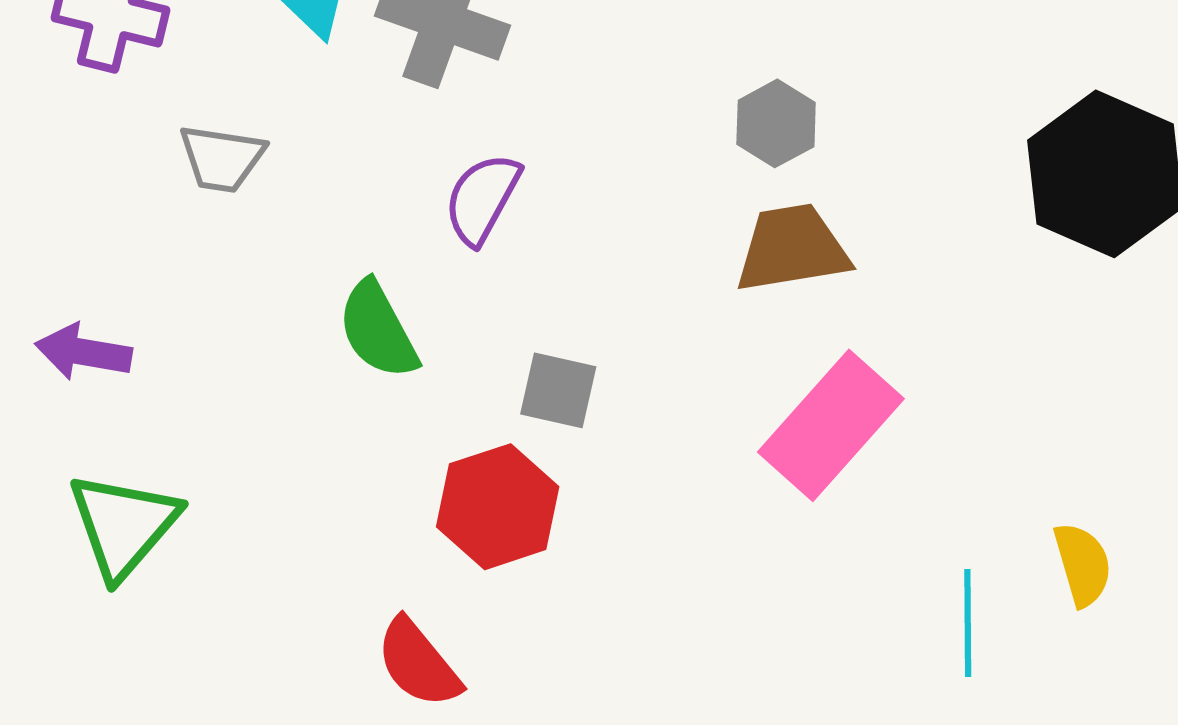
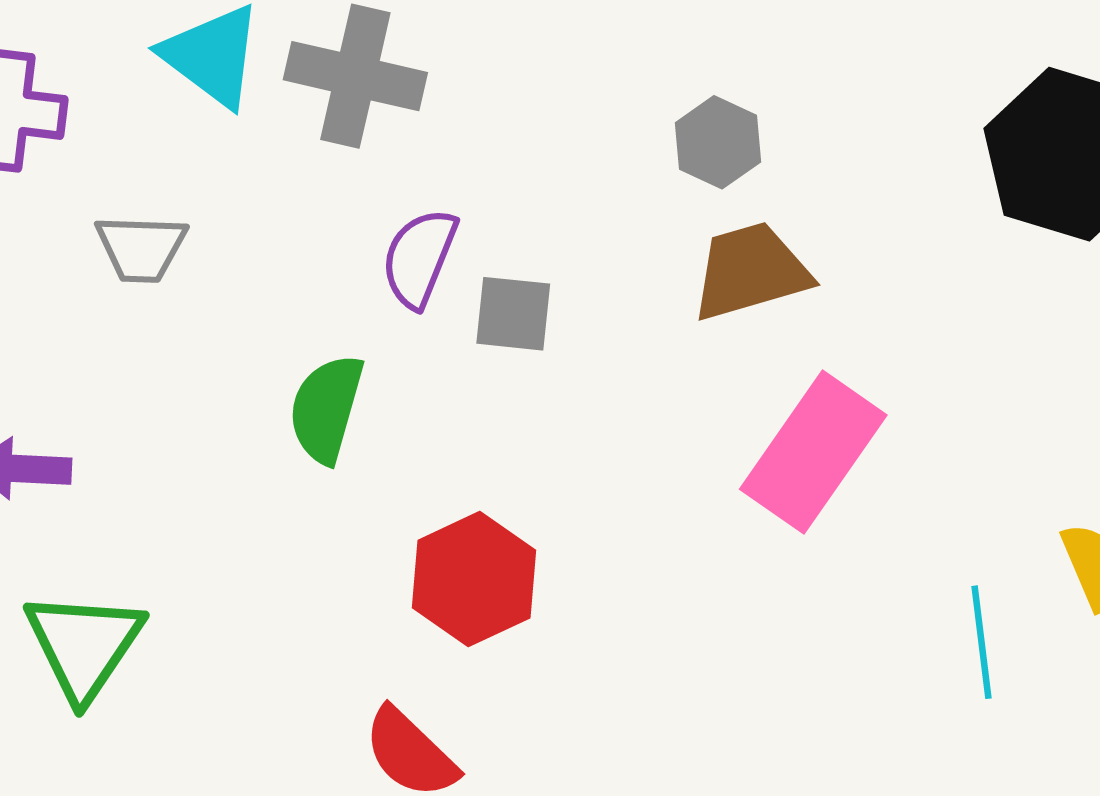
green semicircle: (378, 330) -> (326, 409), turned 51
gray square: (558, 390) -> (513, 314), moved

